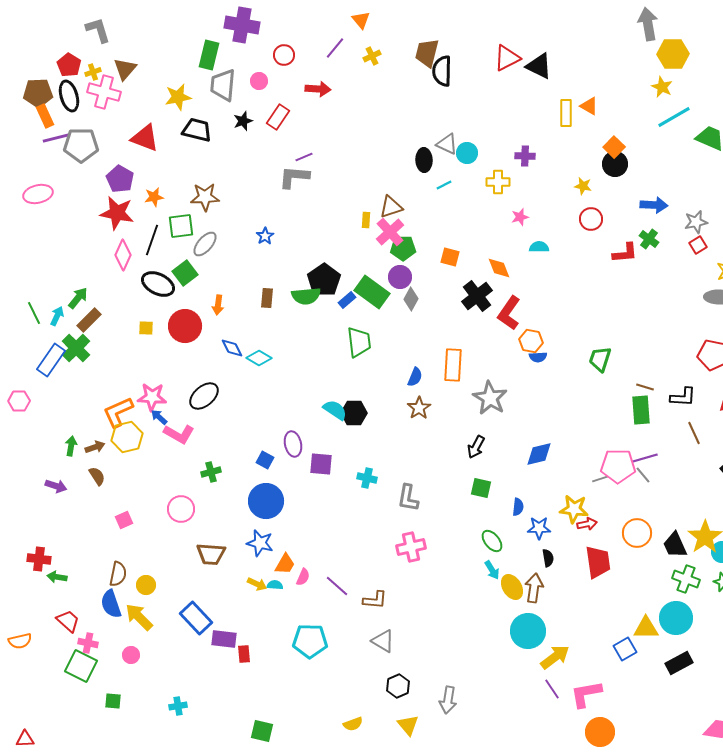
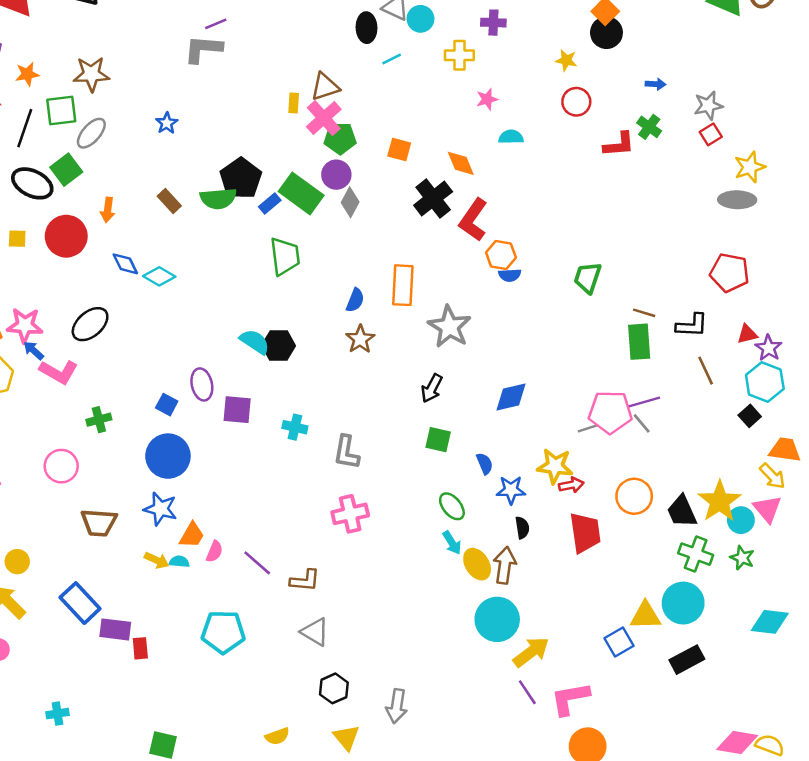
blue arrow: (654, 205) -> (655, 84), size x0.6
brown rectangle: (267, 298) -> (169, 201), turned -48
blue semicircle: (518, 507) -> (485, 464), turned -30

